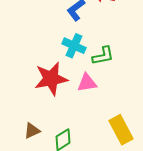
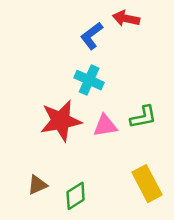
green L-shape: (103, 56) -> (143, 117), moved

